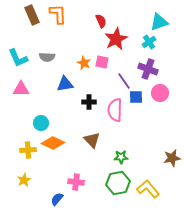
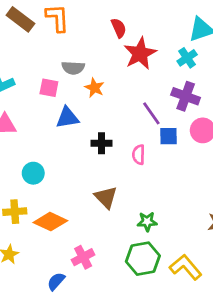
brown rectangle: (32, 15) -> (20, 19), turned -30
gray semicircle: (47, 57) -> (73, 68), moved
pink square: (102, 62) -> (49, 88), moved
pink semicircle: (115, 110) -> (139, 155), size x0.6
orange diamond: (53, 143) -> (50, 222), moved
pink cross: (76, 182) -> (83, 257), turned -35

